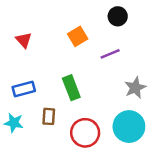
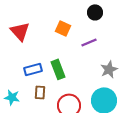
orange square: (78, 36) -> (63, 28), turned -35
red triangle: (24, 40) -> (20, 31), size x1.5
blue rectangle: (24, 89) -> (33, 69), moved

